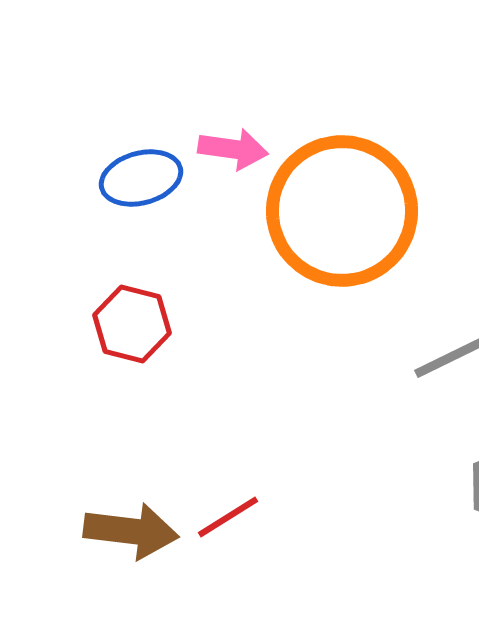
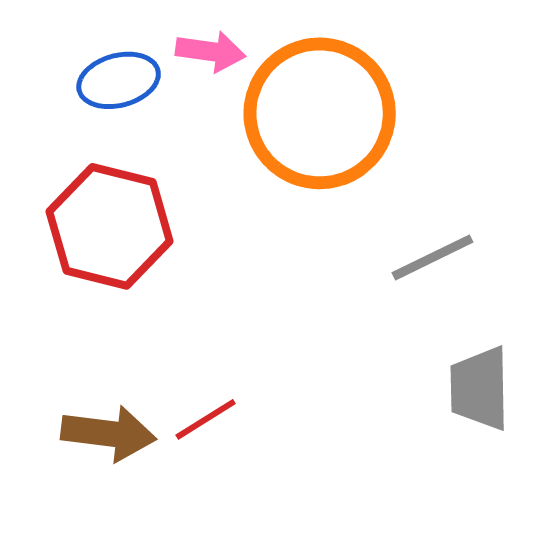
red hexagon: (132, 324) -> (110, 226), size x1.6

